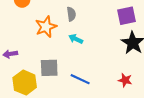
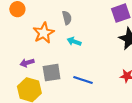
purple arrow: (10, 54) -> (27, 63), moved

